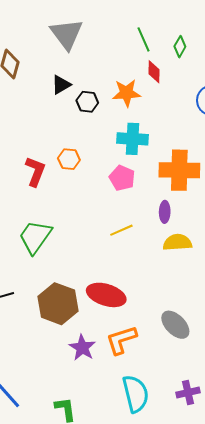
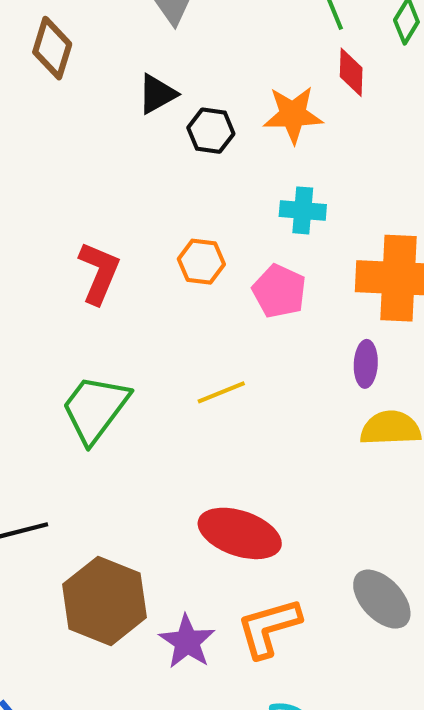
cyan cross: (132, 139) -> (303, 210), size x0.7
orange hexagon: (69, 159) -> (201, 262), moved
yellow line: (121, 230) -> (221, 392), moved
brown hexagon: (58, 304) -> (104, 601), moved

